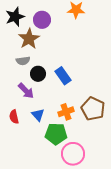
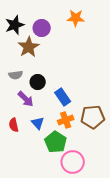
gray semicircle: (23, 61) -> (16, 75), moved
blue rectangle: (63, 76) -> (63, 97), moved
brown pentagon: (93, 109) -> (93, 117), turned -30
green pentagon: (56, 134) -> (56, 142), turned 30

